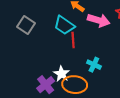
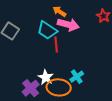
pink arrow: (99, 20) -> (68, 25), moved
cyan cross: (94, 65) -> (77, 77), moved, turned 32

